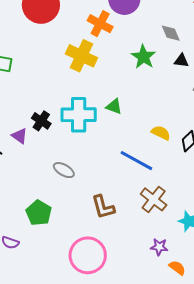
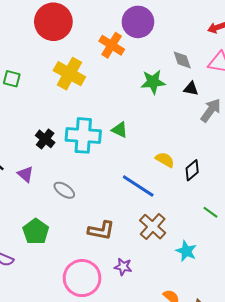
yellow cross: (81, 56) -> (69, 74), moved
green star: (143, 57) -> (153, 82), turned 30
purple triangle: (19, 136) -> (25, 174), moved
brown L-shape: (103, 207) -> (101, 230), turned -68
purple star: (159, 247) -> (123, 267), moved

